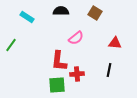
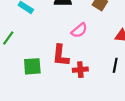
green square: (57, 85) -> (32, 66), moved

